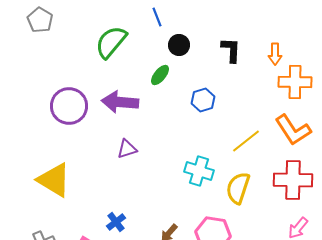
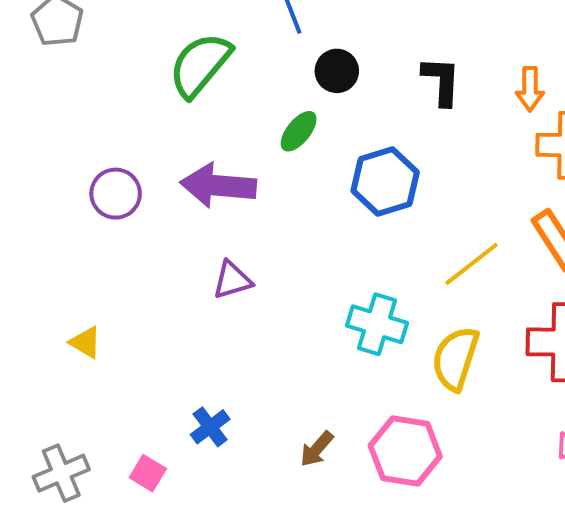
blue hexagon: (203, 100) -> (385, 182), size x1.4
purple circle: (69, 106) -> (116, 194), size x0.7
yellow triangle: (54, 180) -> (85, 342), size x0.5

